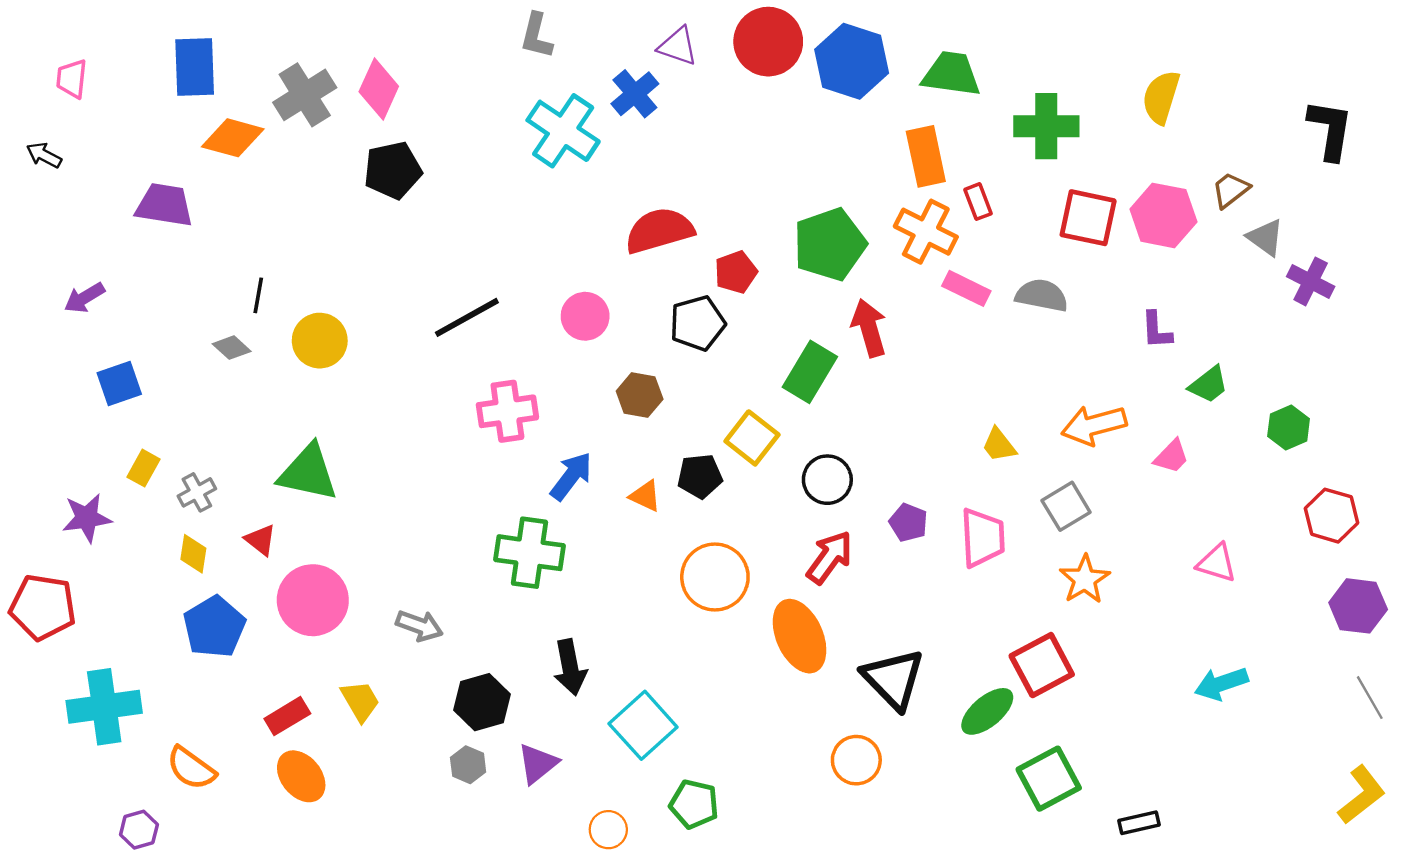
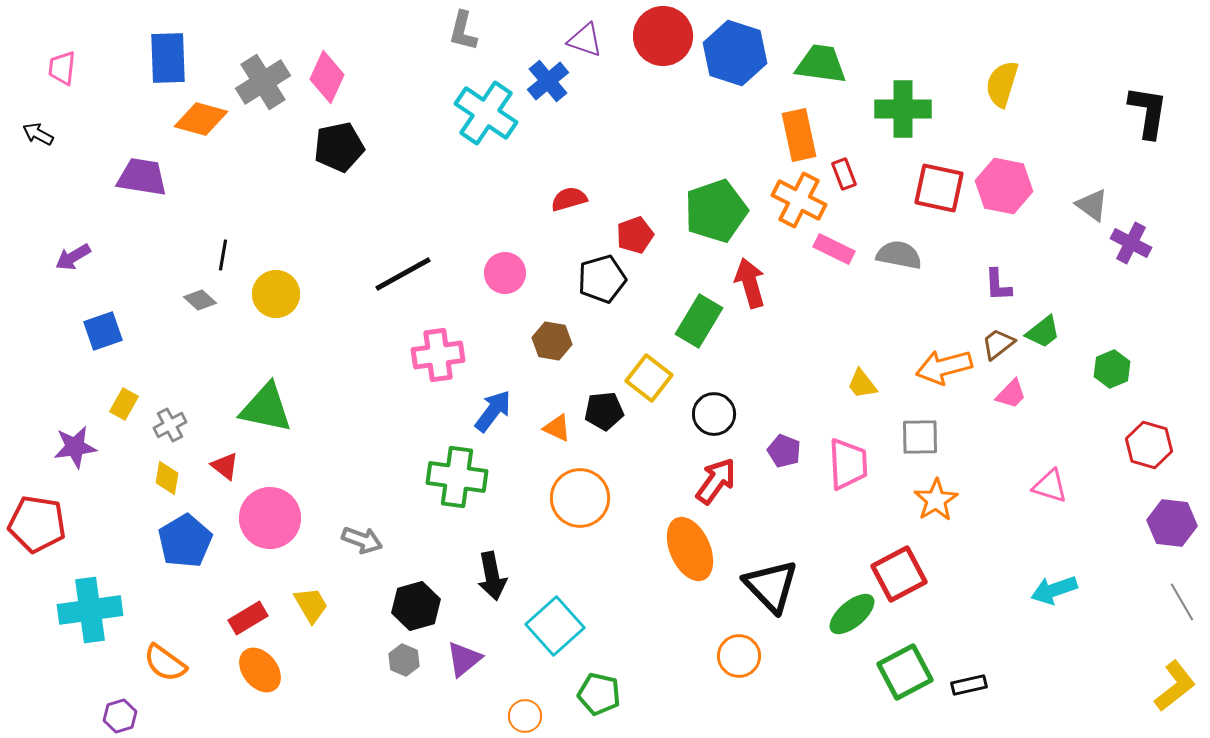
brown trapezoid: (1231, 190) -> (998, 344), moved
red semicircle: (659, 230) -> (569, 199), size x0.6
gray square: (1066, 506) -> (920, 437), turned 30
orange circle: (715, 577) -> (580, 498), moved
black rectangle: (1139, 823) -> (969, 685), moved

